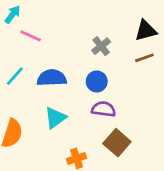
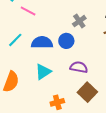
blue circle: (97, 81) -> (66, 41), moved

